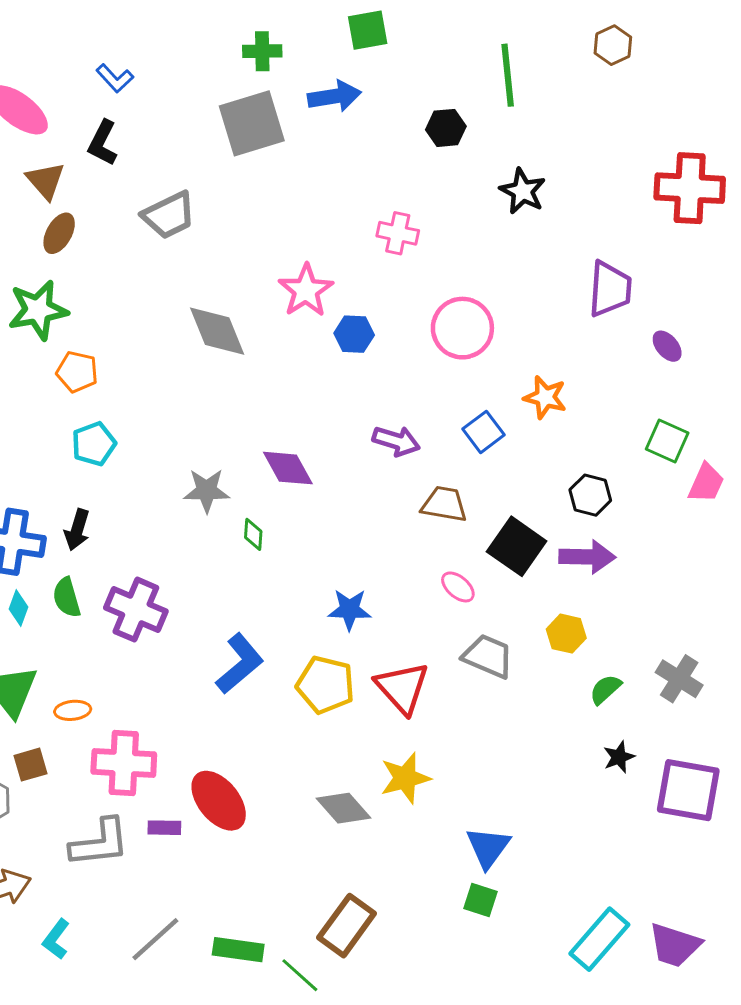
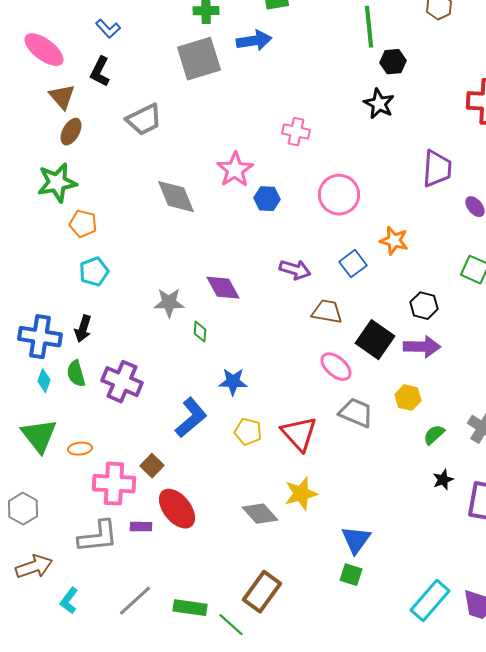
black hexagon: (446, 128) -> (393, 62), moved
pink ellipse: (458, 587) -> (336, 367), size x1.4
blue star: (350, 610) -> (233, 382), moved
yellow pentagon: (325, 685) -> (248, 432), size x0.7
brown square: (30, 765) -> (152, 466), moved, turned -30

